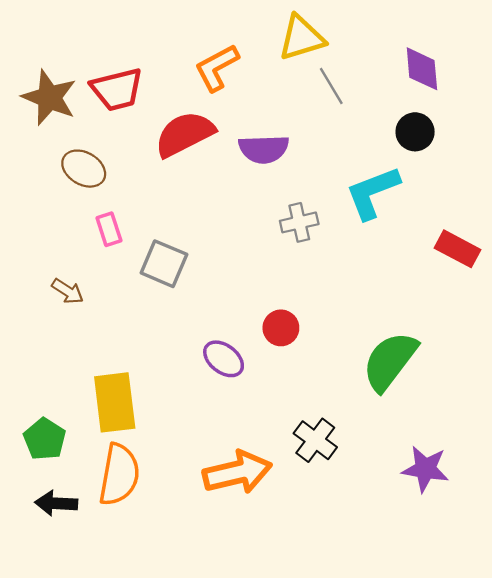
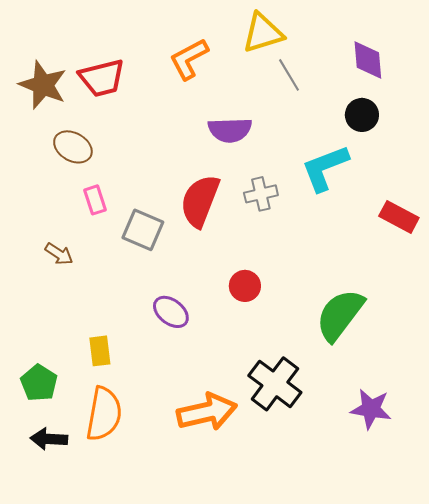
red semicircle: (185, 134) -> (200, 201), moved, turned -42
purple ellipse: (224, 359) -> (171, 312), moved
yellow rectangle: (115, 402) -> (100, 351), size x0.6
black cross: (315, 440) -> (275, 384), size x1.4

